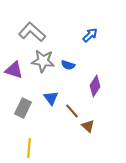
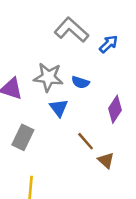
gray L-shape: (32, 32) -> (71, 30), moved
blue triangle: (51, 98) -> (59, 108), moved

